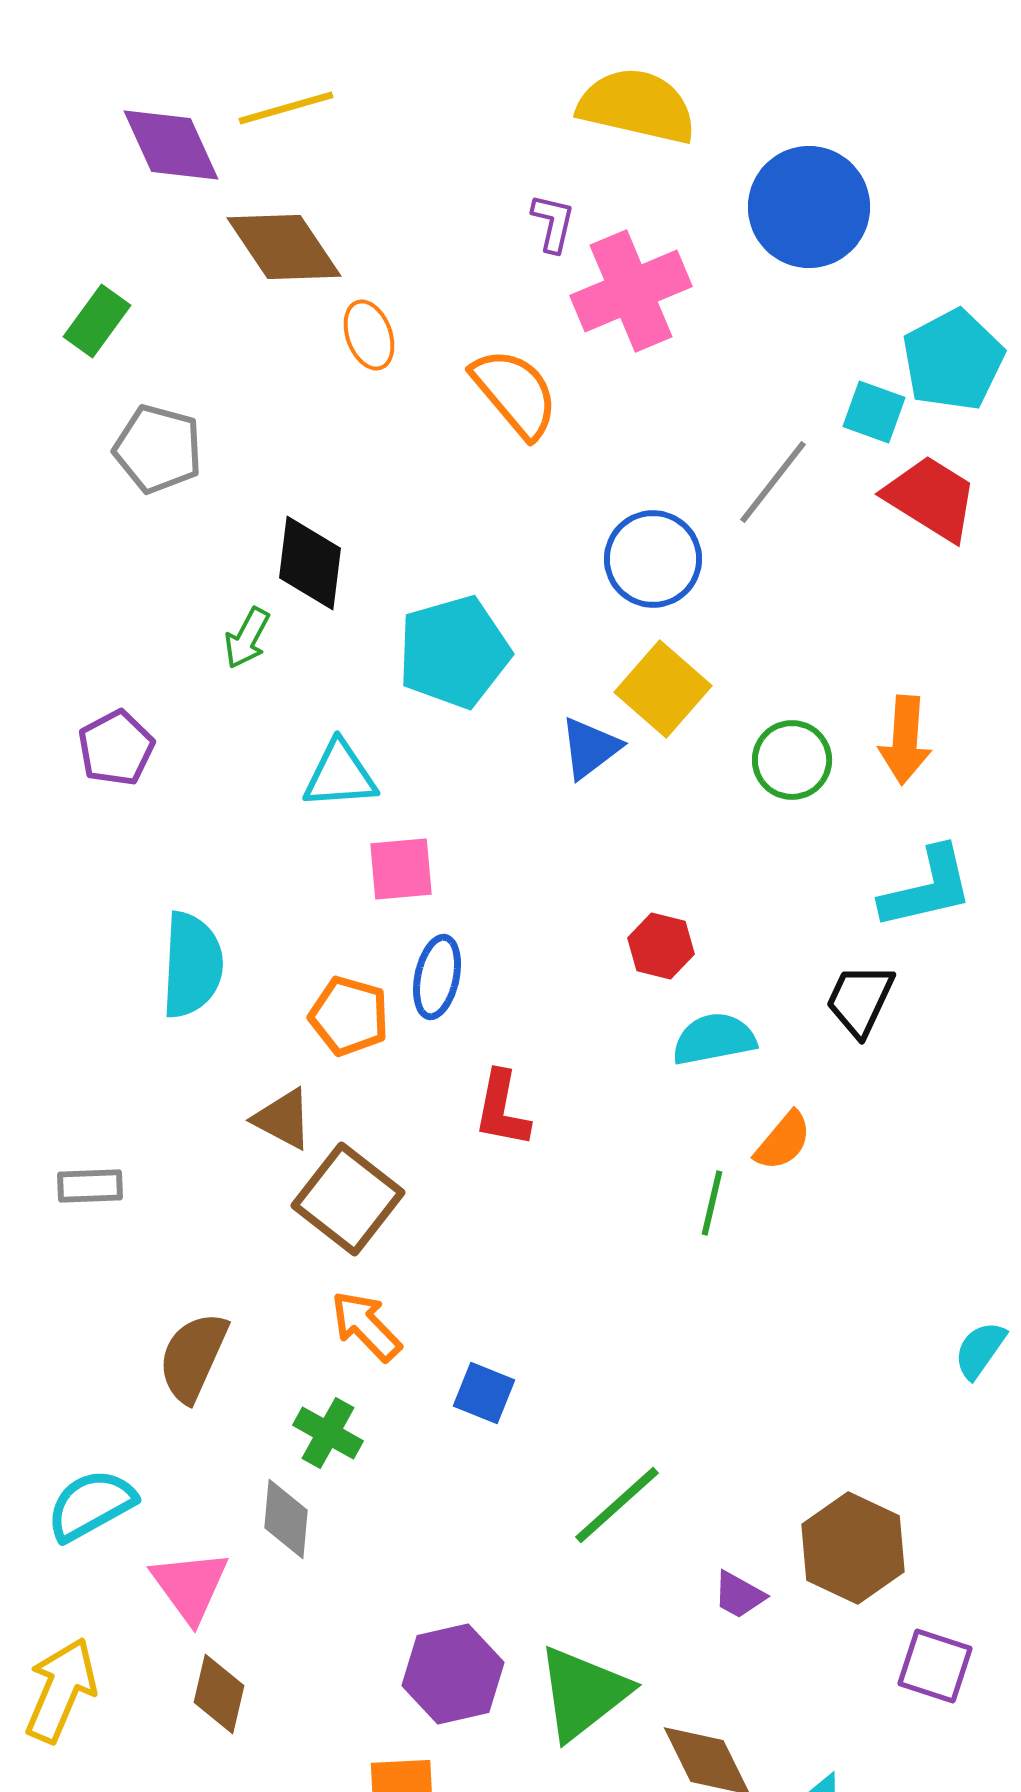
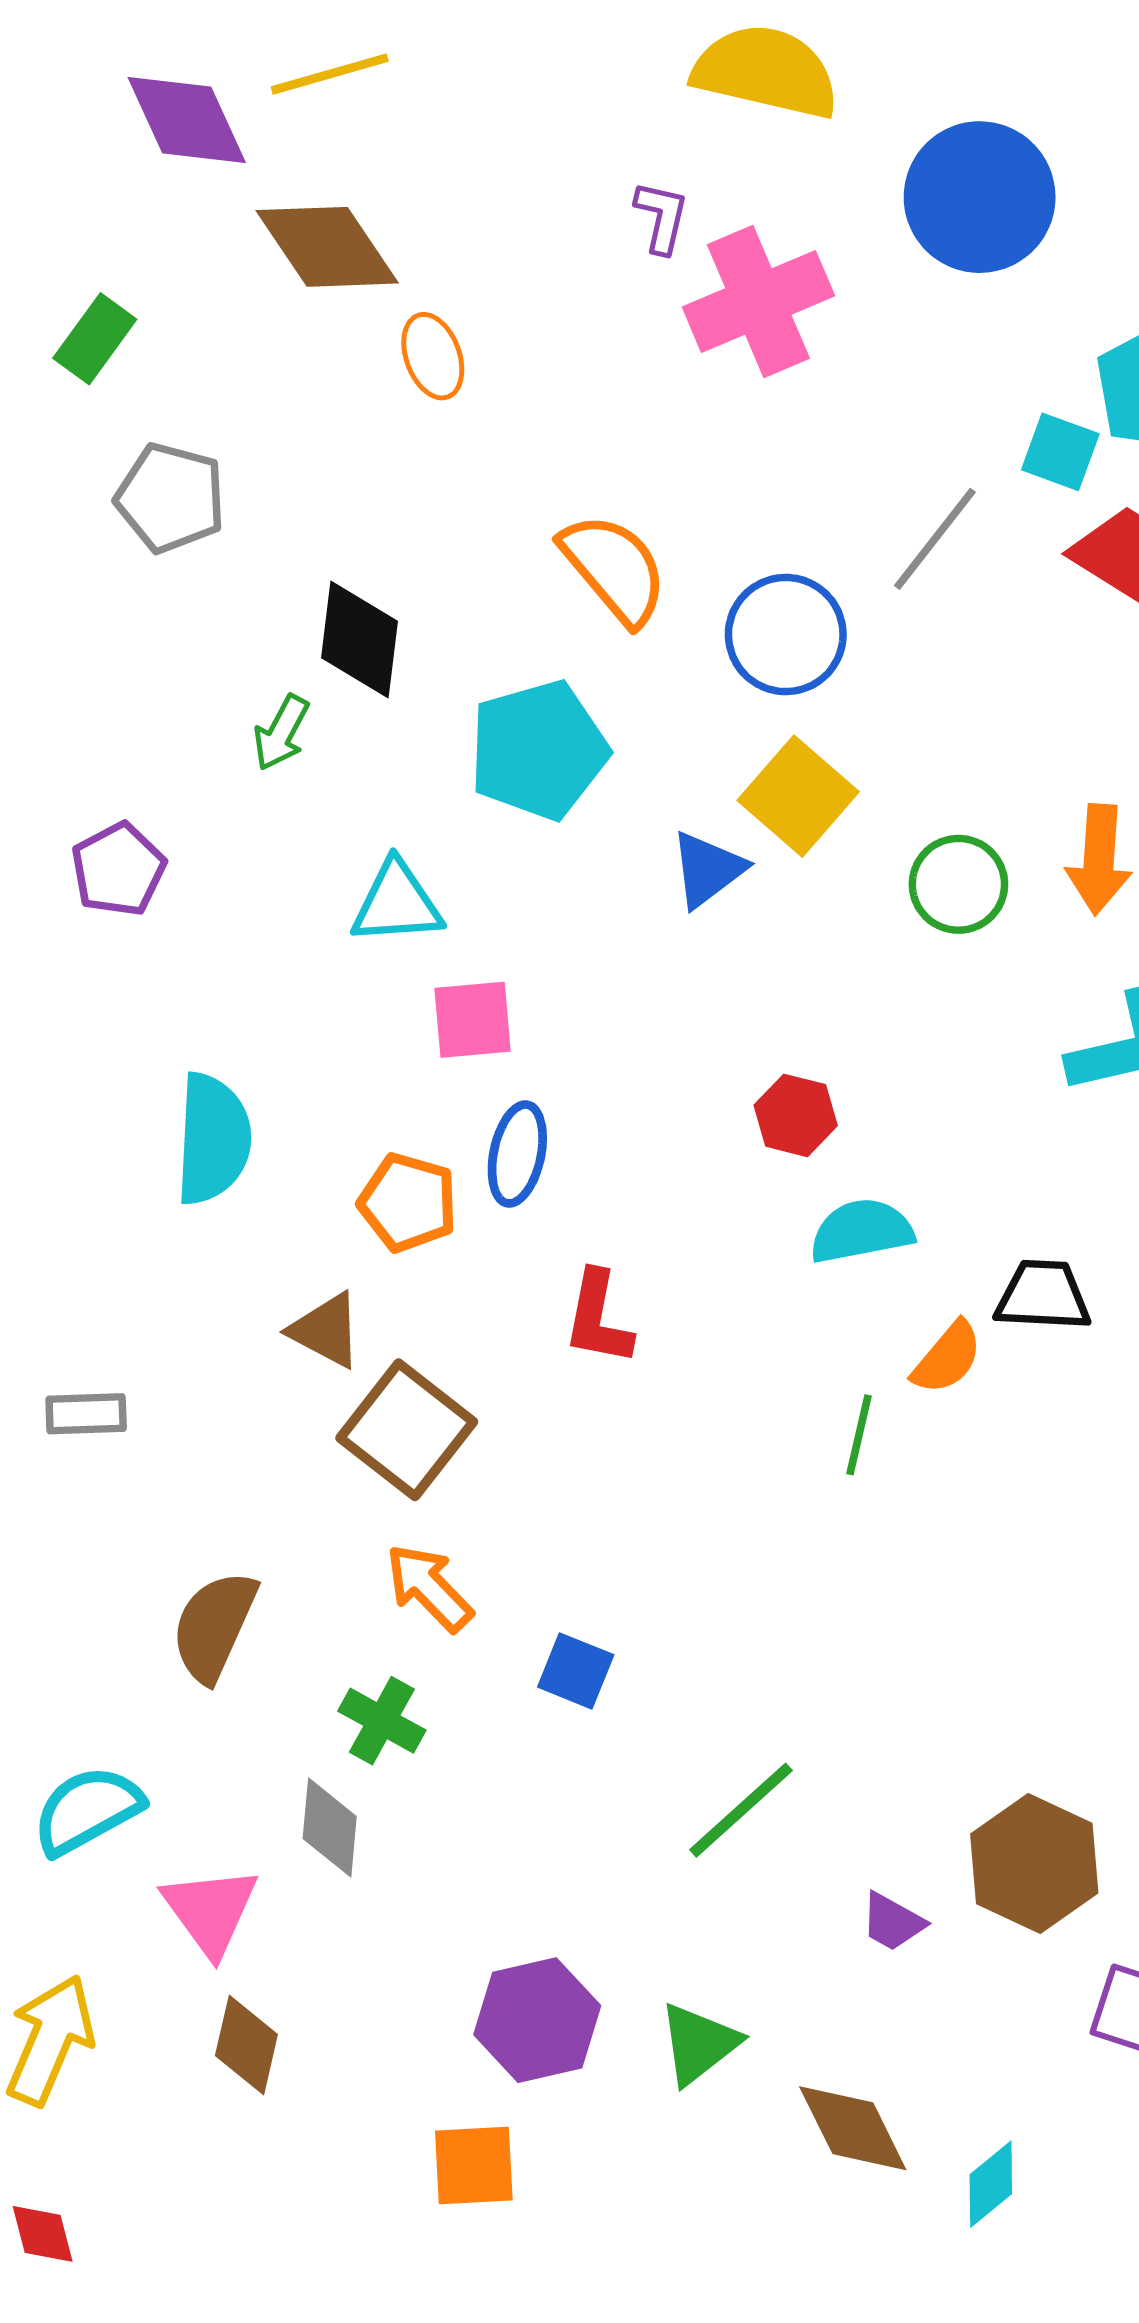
orange semicircle: (515, 393) -> (614, 569), moved
black trapezoid: (860, 1000) -> (1043, 1296), moved, turned 68
green triangle: (583, 1693) -> (699, 2044), size x0.7

